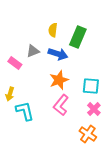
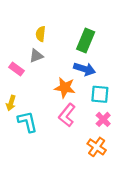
yellow semicircle: (53, 30) -> (41, 34), moved
blue arrow: (58, 54) -> (85, 69), moved
orange star: (59, 80) -> (65, 88), turned 30

